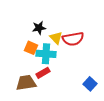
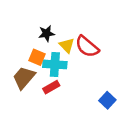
red semicircle: (73, 39) -> (87, 47), turned 50
brown trapezoid: (26, 83) -> (24, 78), moved, turned -40

